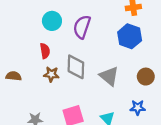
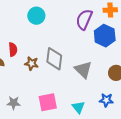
purple semicircle: (82, 27) -> (84, 19), moved
red semicircle: (45, 51) -> (13, 50), moved

